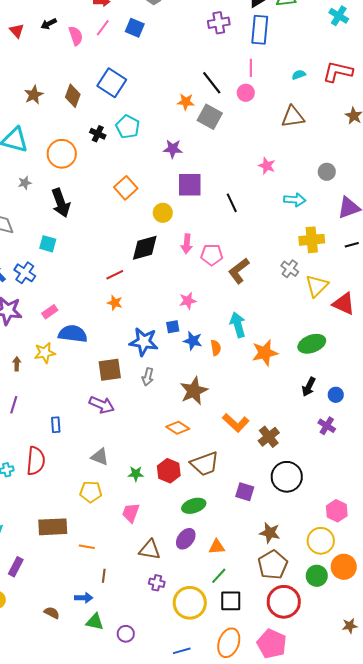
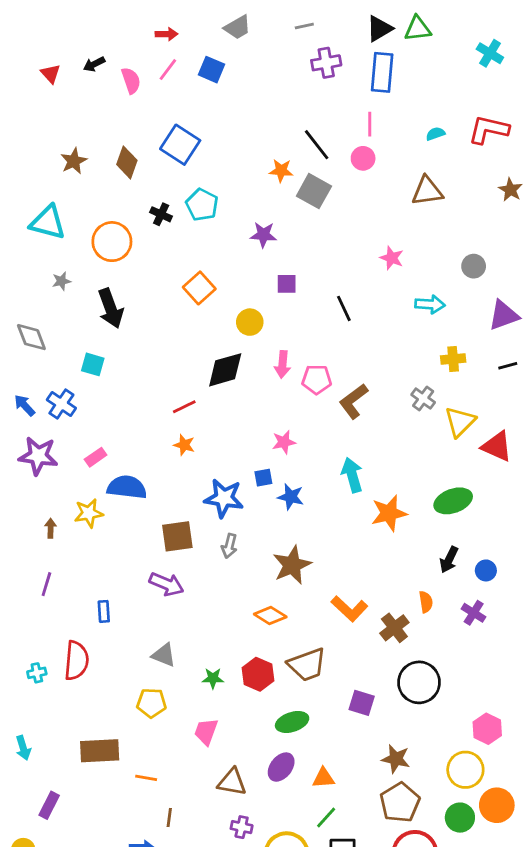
purple square: (190, 185) -> (287, 284), size x0.6
yellow cross: (312, 240) -> (453, 359), size x0.7
orange semicircle: (216, 348) -> (426, 602), moved

